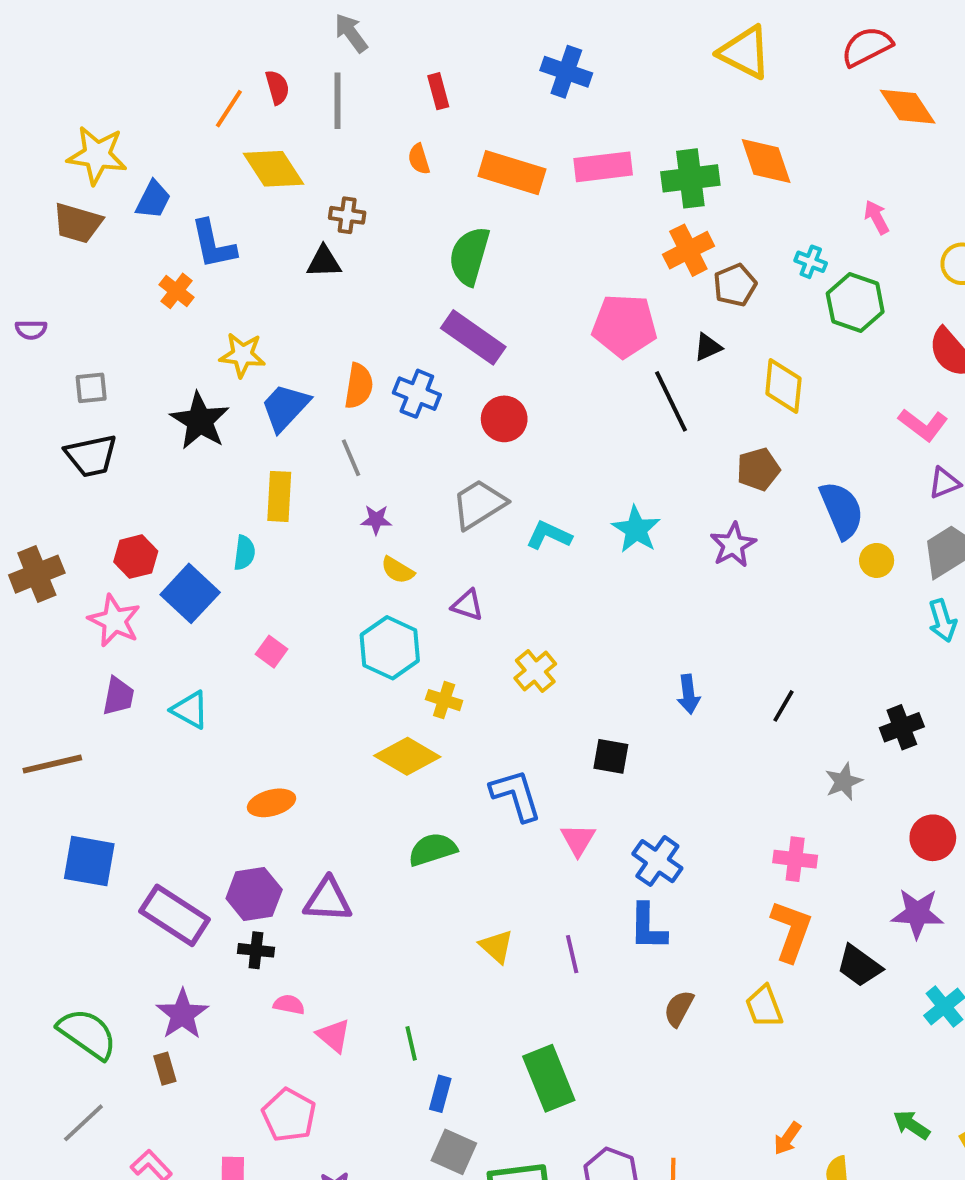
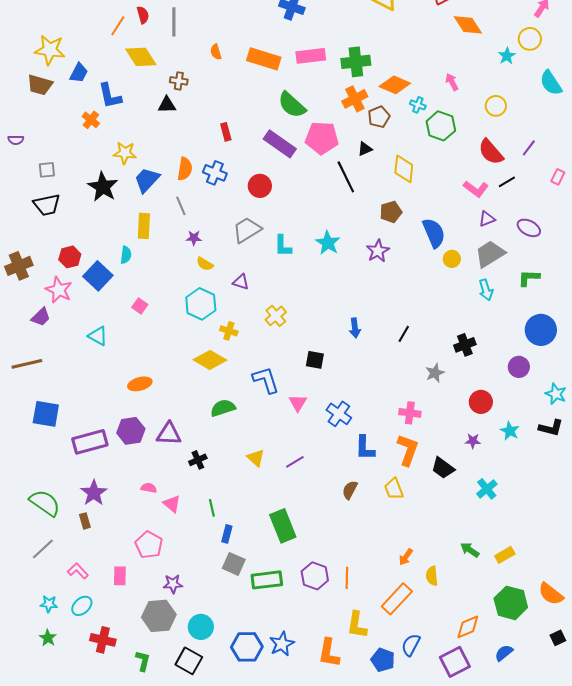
red rectangle: (438, 91) -> (226, 132), moved
orange diamond: (766, 161) -> (395, 85), moved, turned -48
green semicircle: (469, 256) -> (292, 105), moved, turned -64
purple rectangle: (473, 337) -> (280, 144), moved
cyan L-shape: (549, 535) -> (283, 246), turned -115
purple trapezoid: (118, 696) -> (41, 317), moved, turned 35
purple star: (917, 913) -> (473, 441), size x0.6
purple rectangle: (175, 915) -> (90, 442), turned -48
blue L-shape: (648, 927) -> (365, 448), moved
black cross: (256, 950) -> (198, 460), moved, turned -30
purple line: (572, 954) -> (295, 462), turned 72

